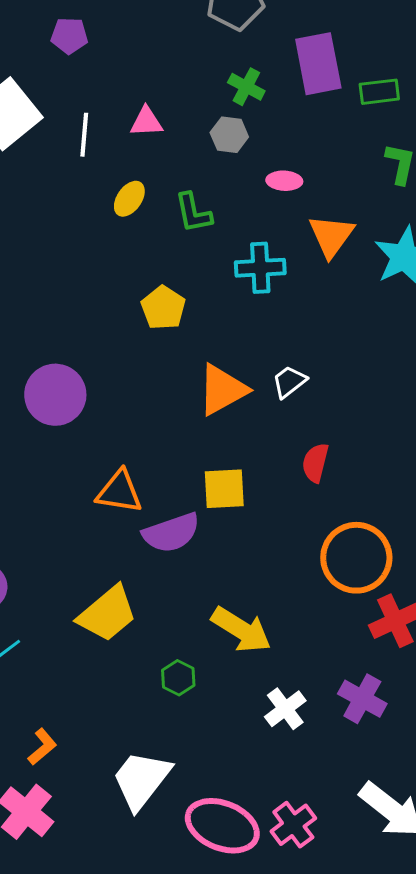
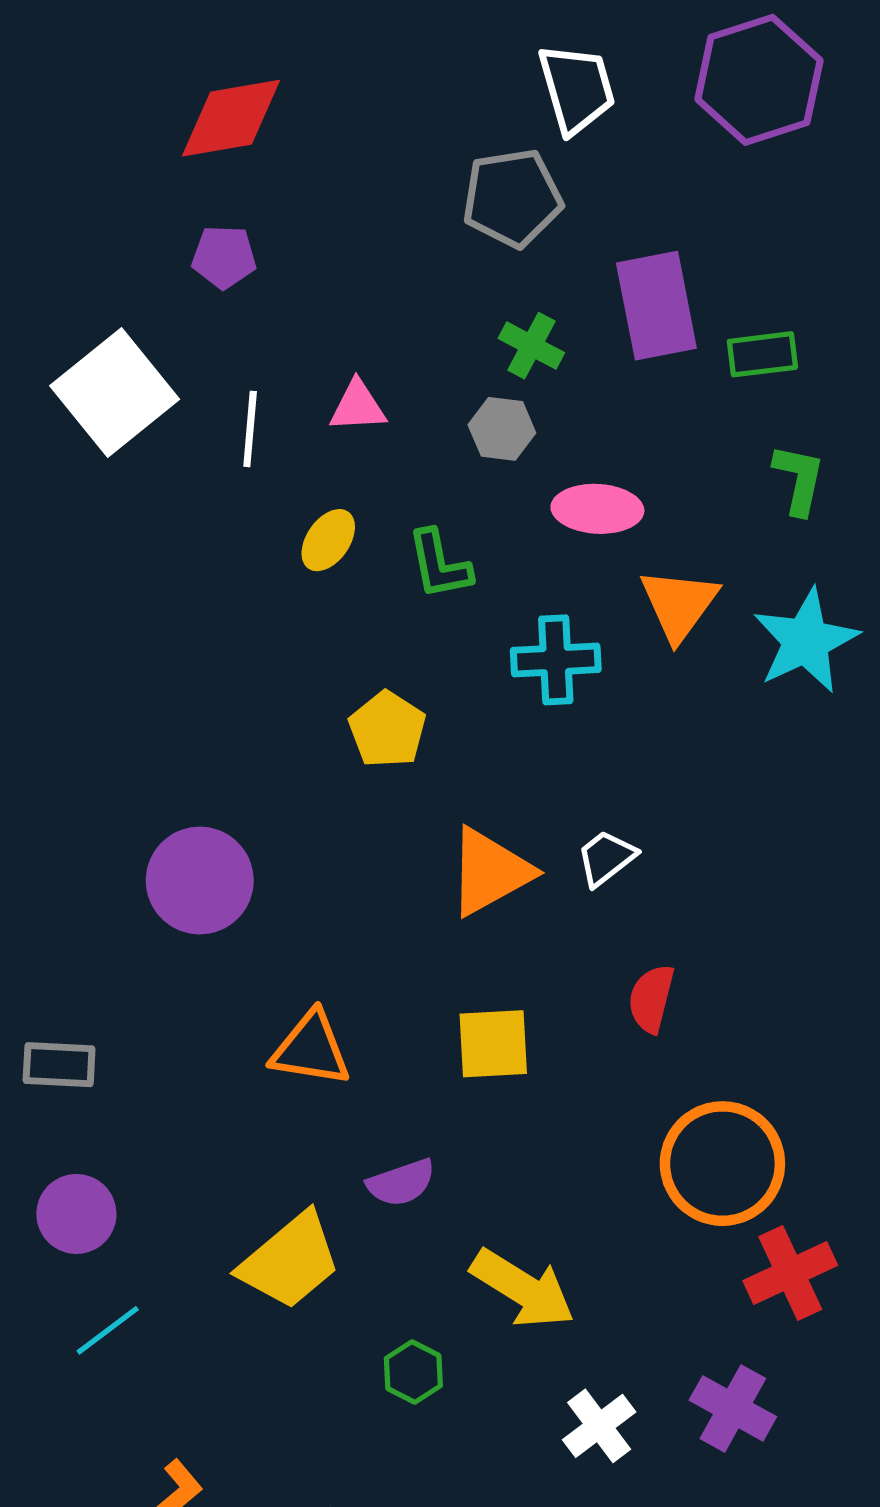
pink ellipse: (284, 181) -> (597, 509), size x1.4
purple semicircle: (171, 533) -> (401, 1183), moved, size x0.7

